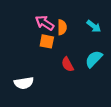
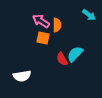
cyan arrow: (94, 26) -> (89, 15), moved
cyan semicircle: (94, 59) -> (75, 54), moved

